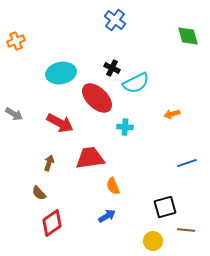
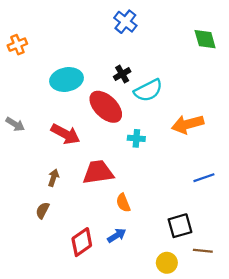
black cross: (112, 68) -> (122, 74), turned 35
orange arrow: (172, 114) -> (188, 124), size x1.8
brown semicircle: (39, 193) -> (43, 210), turned 70
red diamond: (52, 223) -> (82, 242), moved

